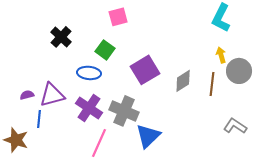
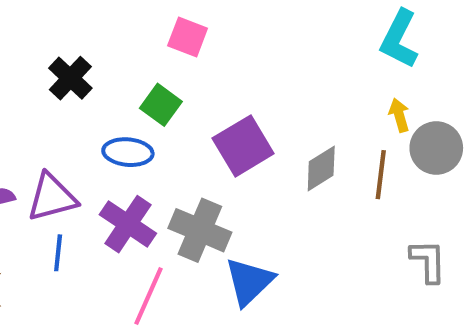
pink square: (118, 17) -> (188, 37), turned 36
blue line: (39, 119) -> (58, 253), moved
gray L-shape: (235, 126) -> (428, 261), turned 55

